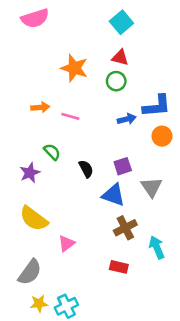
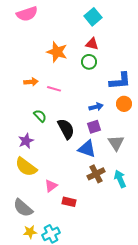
blue arrow: (127, 119) -> (96, 107), moved
black semicircle: (86, 169) -> (66, 129), size x1.5
purple star: (30, 173) -> (26, 141), moved
cyan arrow: (157, 247) -> (120, 179), moved
red rectangle: (119, 267) -> (69, 202), moved
gray semicircle: (30, 272) -> (23, 208), turned 95

